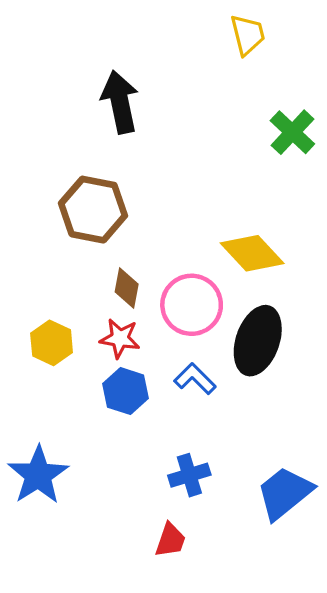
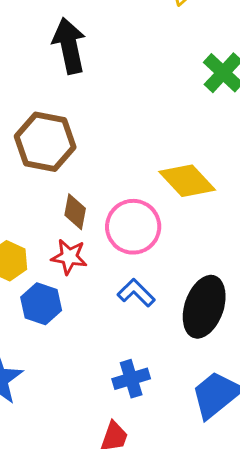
black ellipse: (258, 341) -> (204, 307), moved
blue hexagon: (125, 391) -> (41, 304), moved

